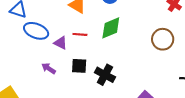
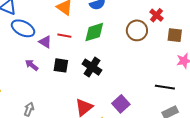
brown circle: (163, 39) -> (137, 30), moved
black cross: (105, 75) -> (92, 67), moved

